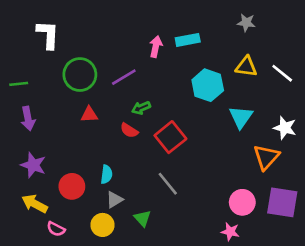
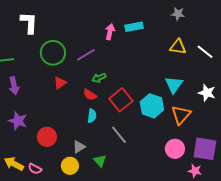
cyan hexagon: (208, 85) -> (152, 106), moved
red triangle: (89, 114) -> (60, 83), turned -32
orange triangle: (266, 157) -> (181, 115), moved
cyan semicircle: (106, 174) -> (92, 116), moved
yellow arrow: (35, 204) -> (14, 164), moved
pink star: (230, 232) -> (195, 171), moved

